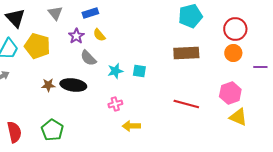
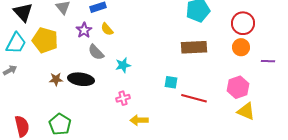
cyan square: (139, 71) -> (171, 82), moved

